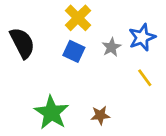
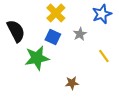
blue star: (142, 37) -> (102, 14), moved
green star: (52, 113) -> (37, 58), moved, turned 30

